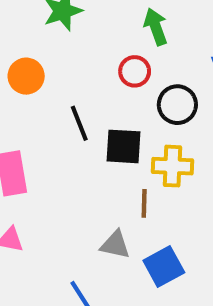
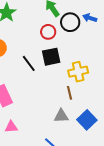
black circle: (177, 105) -> (70, 22), moved
black square: (124, 146) -> (51, 57), moved

